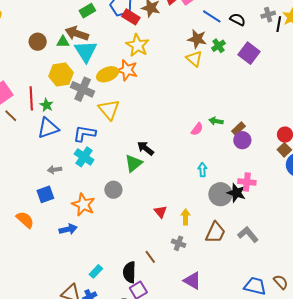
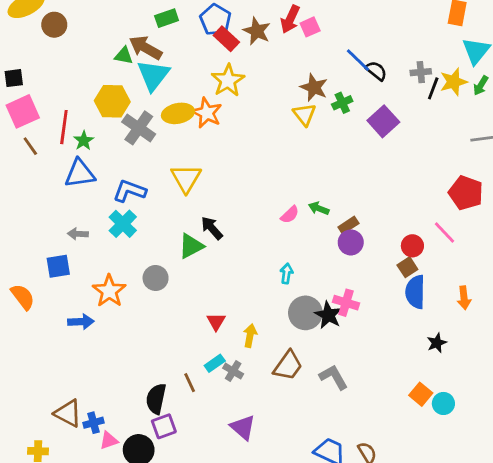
blue line: (212, 16) -> (358, 60), moved
brown circle: (38, 42) -> (54, 25), moved
yellow triangle: (109, 109) -> (186, 178), moved
cyan rectangle: (96, 271) -> (215, 363), moved

